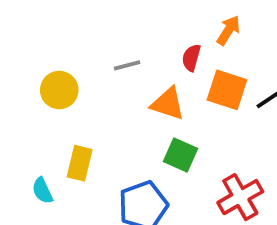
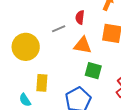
red semicircle: (191, 58) -> (80, 17), moved
yellow circle: (59, 90) -> (26, 47), size x1.4

